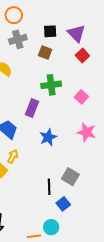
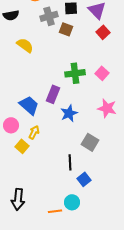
gray cross: (18, 39) -> (49, 16), moved
green cross: (51, 85) -> (75, 73), moved
purple rectangle: (32, 108) -> (53, 94), moved
gray square: (70, 177) -> (90, 142), moved

